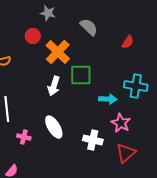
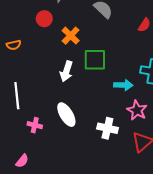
orange cross: (58, 52) -> (71, 36), size x0.7

